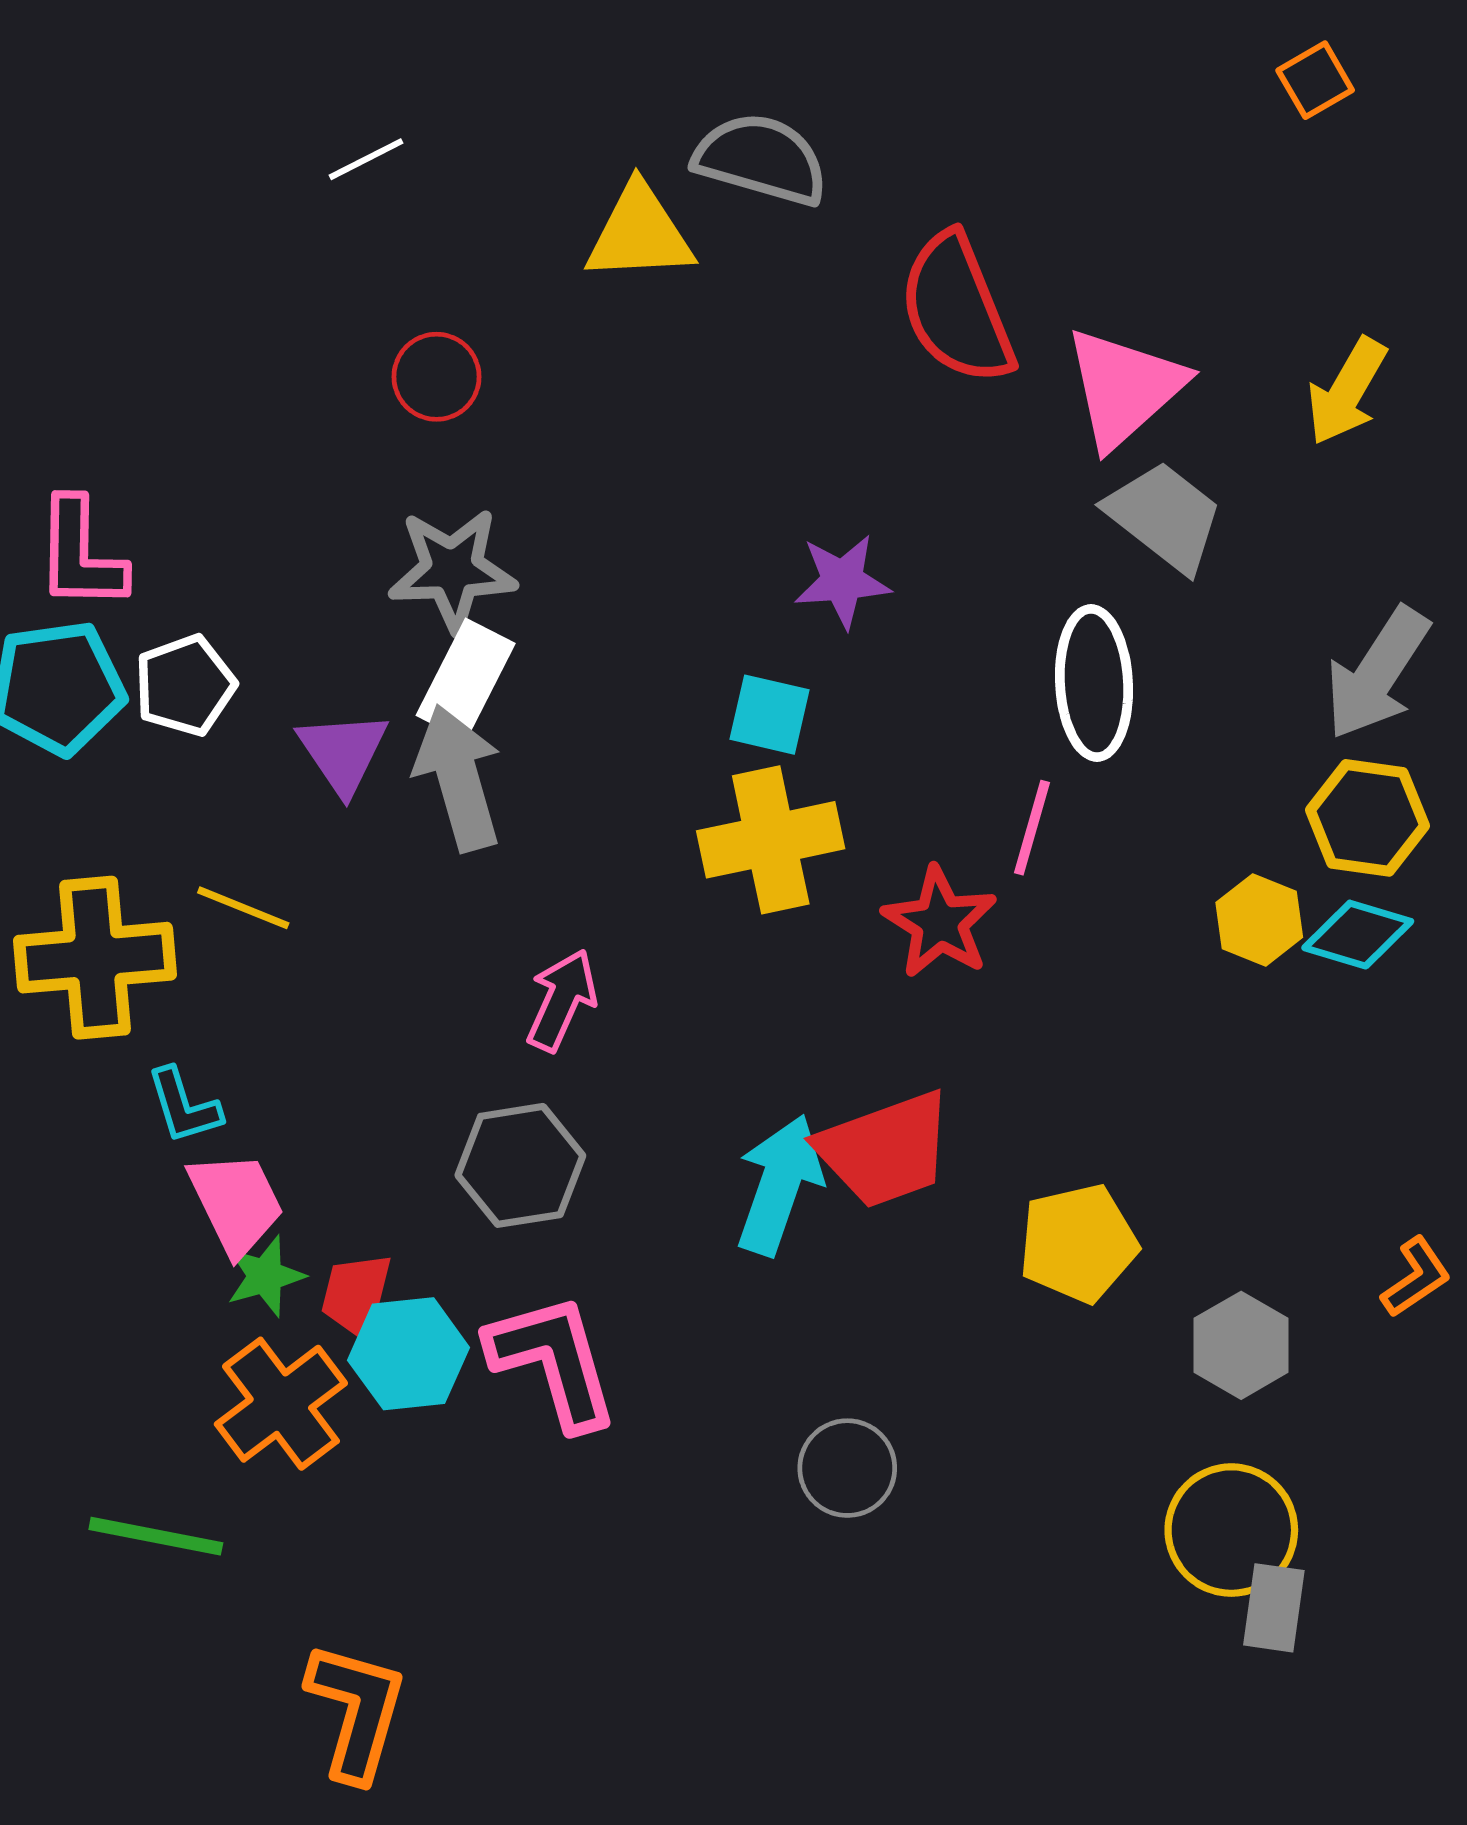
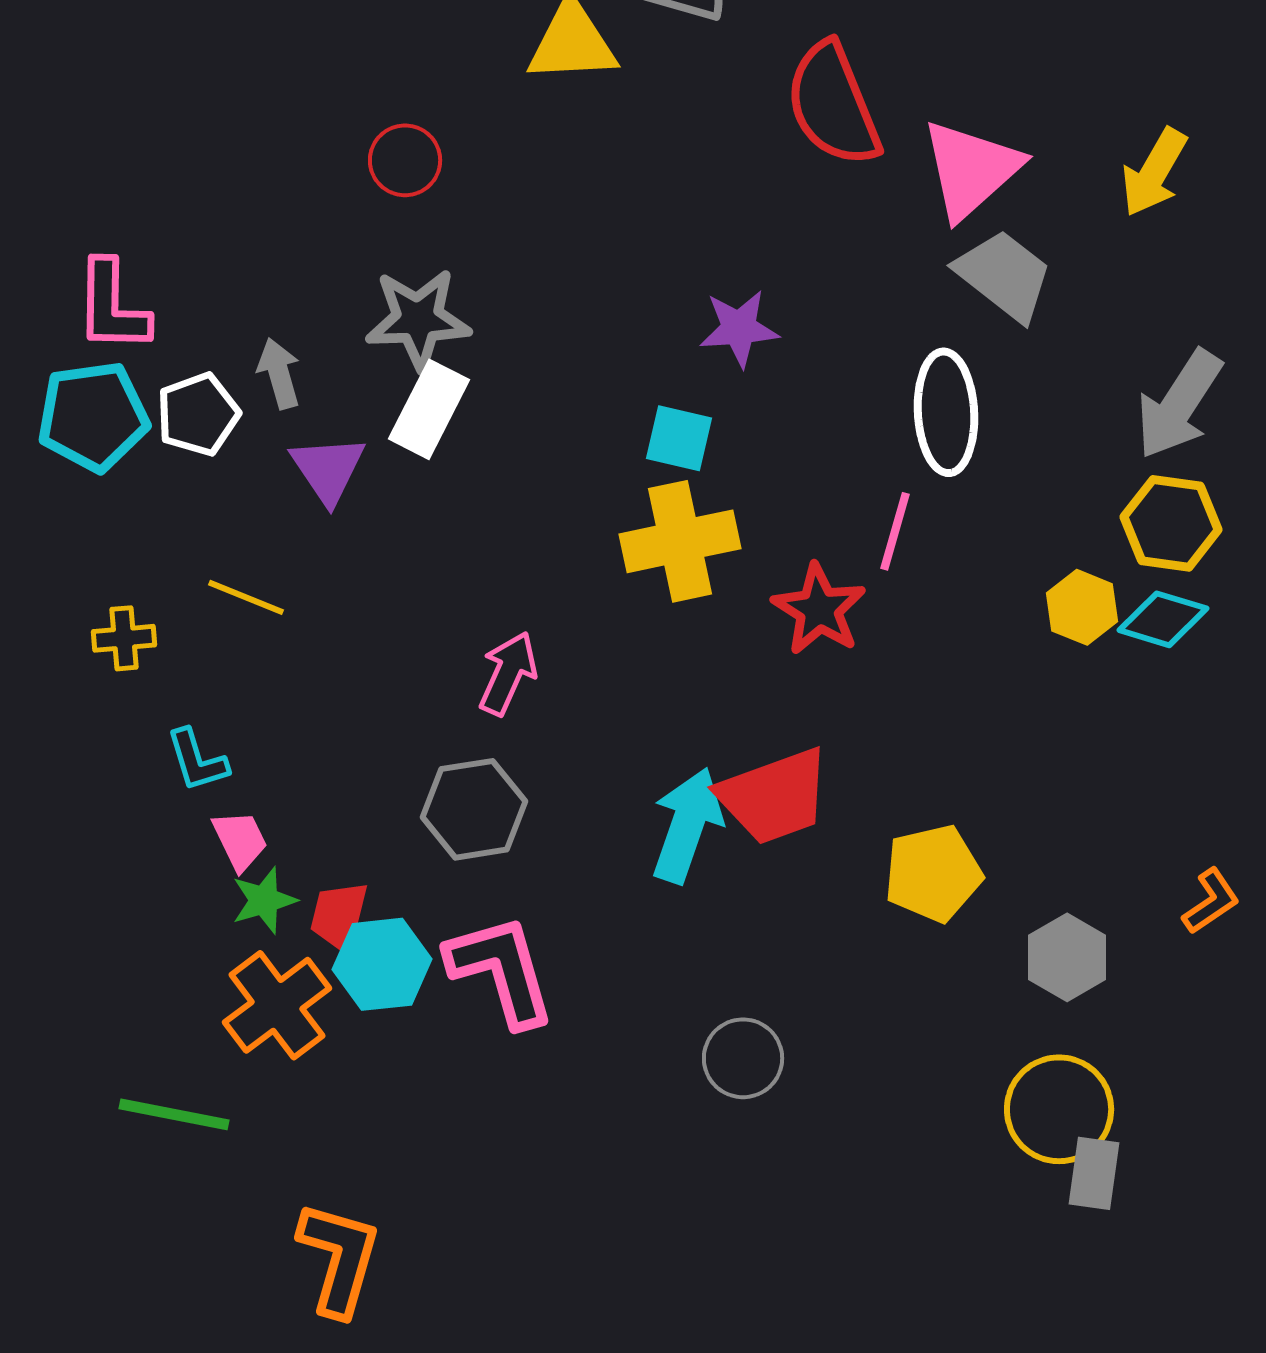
gray arrow: (458, 778) -> (279, 373), moved, size x0.6
yellow cross: (95, 958) -> (124, 638), size x0.5
pink trapezoid: (236, 1203) -> (240, 840), size x0.7

